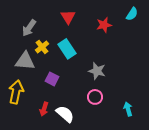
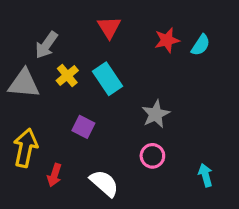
cyan semicircle: (132, 14) -> (201, 45), moved
gray triangle: (25, 61) -> (24, 84), moved
gray star: (97, 71) -> (156, 114), turned 30
red arrow: (44, 109) -> (54, 175), moved

